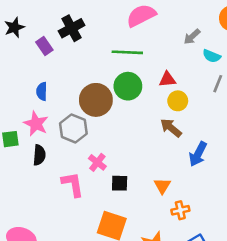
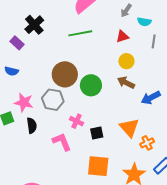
red triangle: (167, 79) -> (122, 36), moved
green circle: (128, 86) -> (91, 85), moved
blue semicircle: (42, 91) -> (12, 71), moved, turned -64
blue arrow: (198, 154) -> (151, 98), turned 48
orange triangle: (162, 186) -> (129, 128), size x1.5

